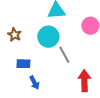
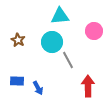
blue rectangle: (23, 64) -> (17, 81), moved

